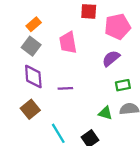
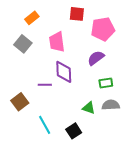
orange rectangle: (34, 24) -> (32, 18), moved
purple diamond: (33, 77) -> (64, 72), moved
purple line: (65, 88) -> (45, 85), moved

